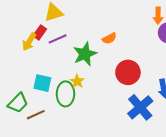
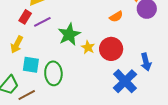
orange semicircle: (109, 38) -> (116, 17), moved
yellow arrow: (29, 42) -> (17, 45), moved
yellow star: (77, 81) -> (88, 47), moved

